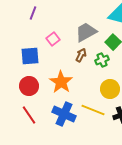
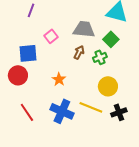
gray trapezoid: (86, 32) -> (84, 29), turned 35
orange star: (61, 82) -> (59, 79), size x0.6
red circle: (29, 86) -> (18, 75), moved

